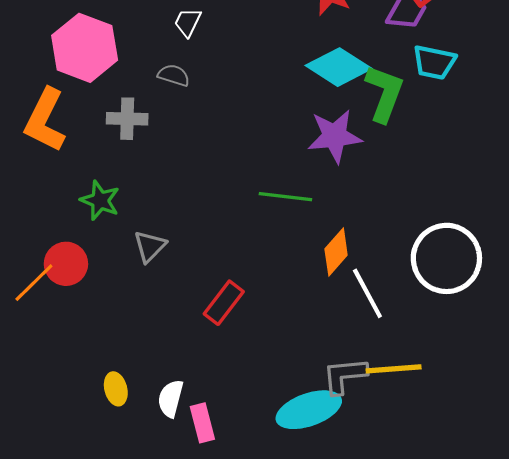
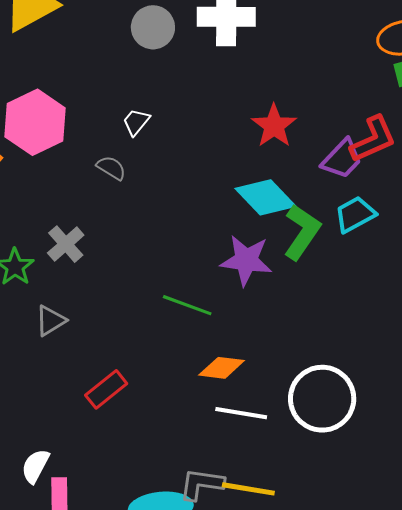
cyan trapezoid: (434, 62) -> (355, 214), turned 126
gray cross: (127, 119) -> (66, 244), moved, turned 33
orange diamond: (336, 252) -> (222, 368), turned 42
white line: (367, 293) -> (241, 413), turned -66

